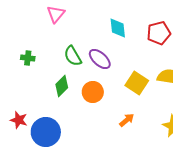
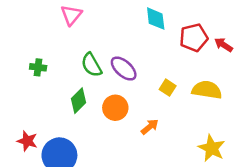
cyan diamond: (118, 28) -> (156, 19), moved
yellow square: (137, 83) -> (168, 88), moved, size x0.6
orange arrow: (127, 120) -> (150, 127), moved

